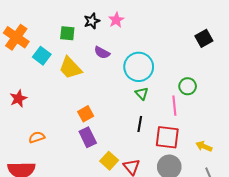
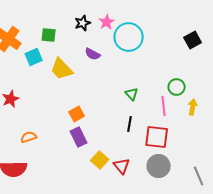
green square: (67, 33) -> (49, 35), moved
cyan square: (42, 56) -> (34, 57), turned 30
cyan circle: (139, 67) -> (129, 37), moved
yellow arrow: (204, 146) -> (193, 107), moved, turned 77

